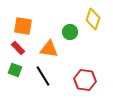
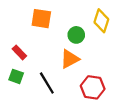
orange square: (23, 26) -> (41, 19), moved
orange triangle: (49, 49) -> (70, 59), moved, turned -36

